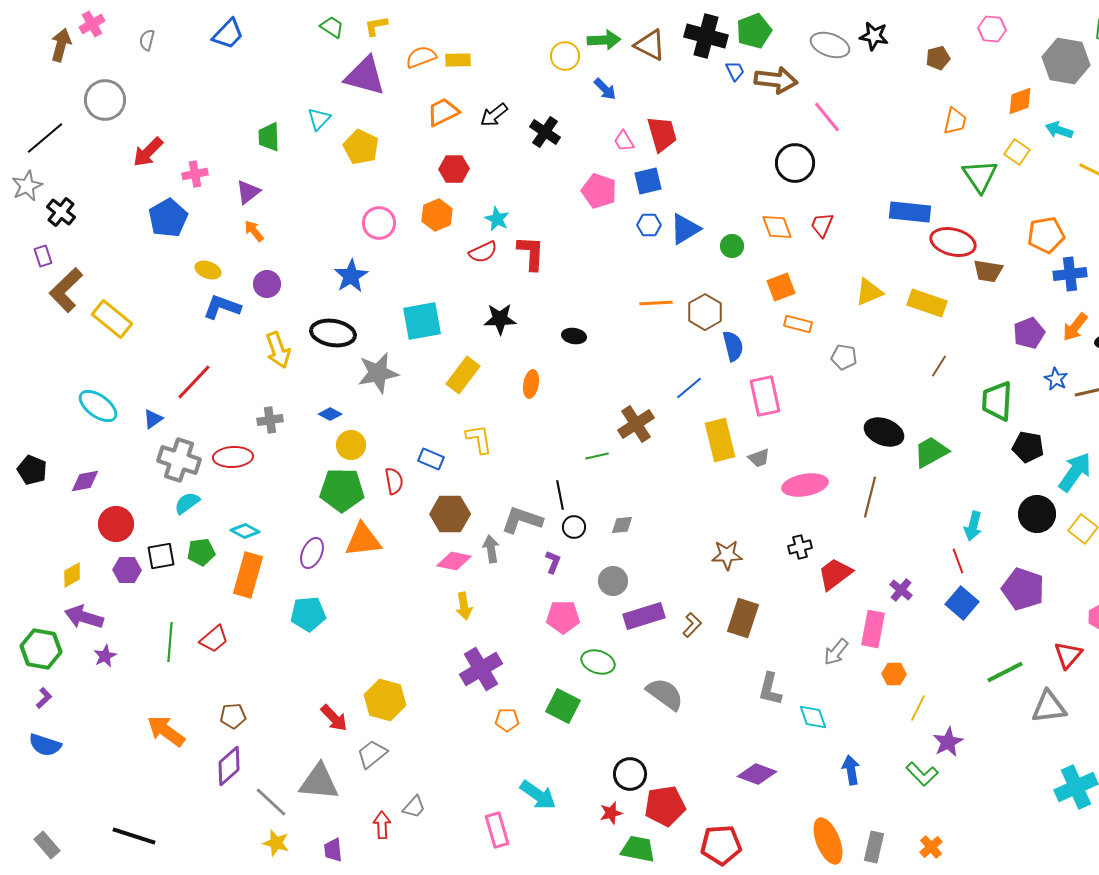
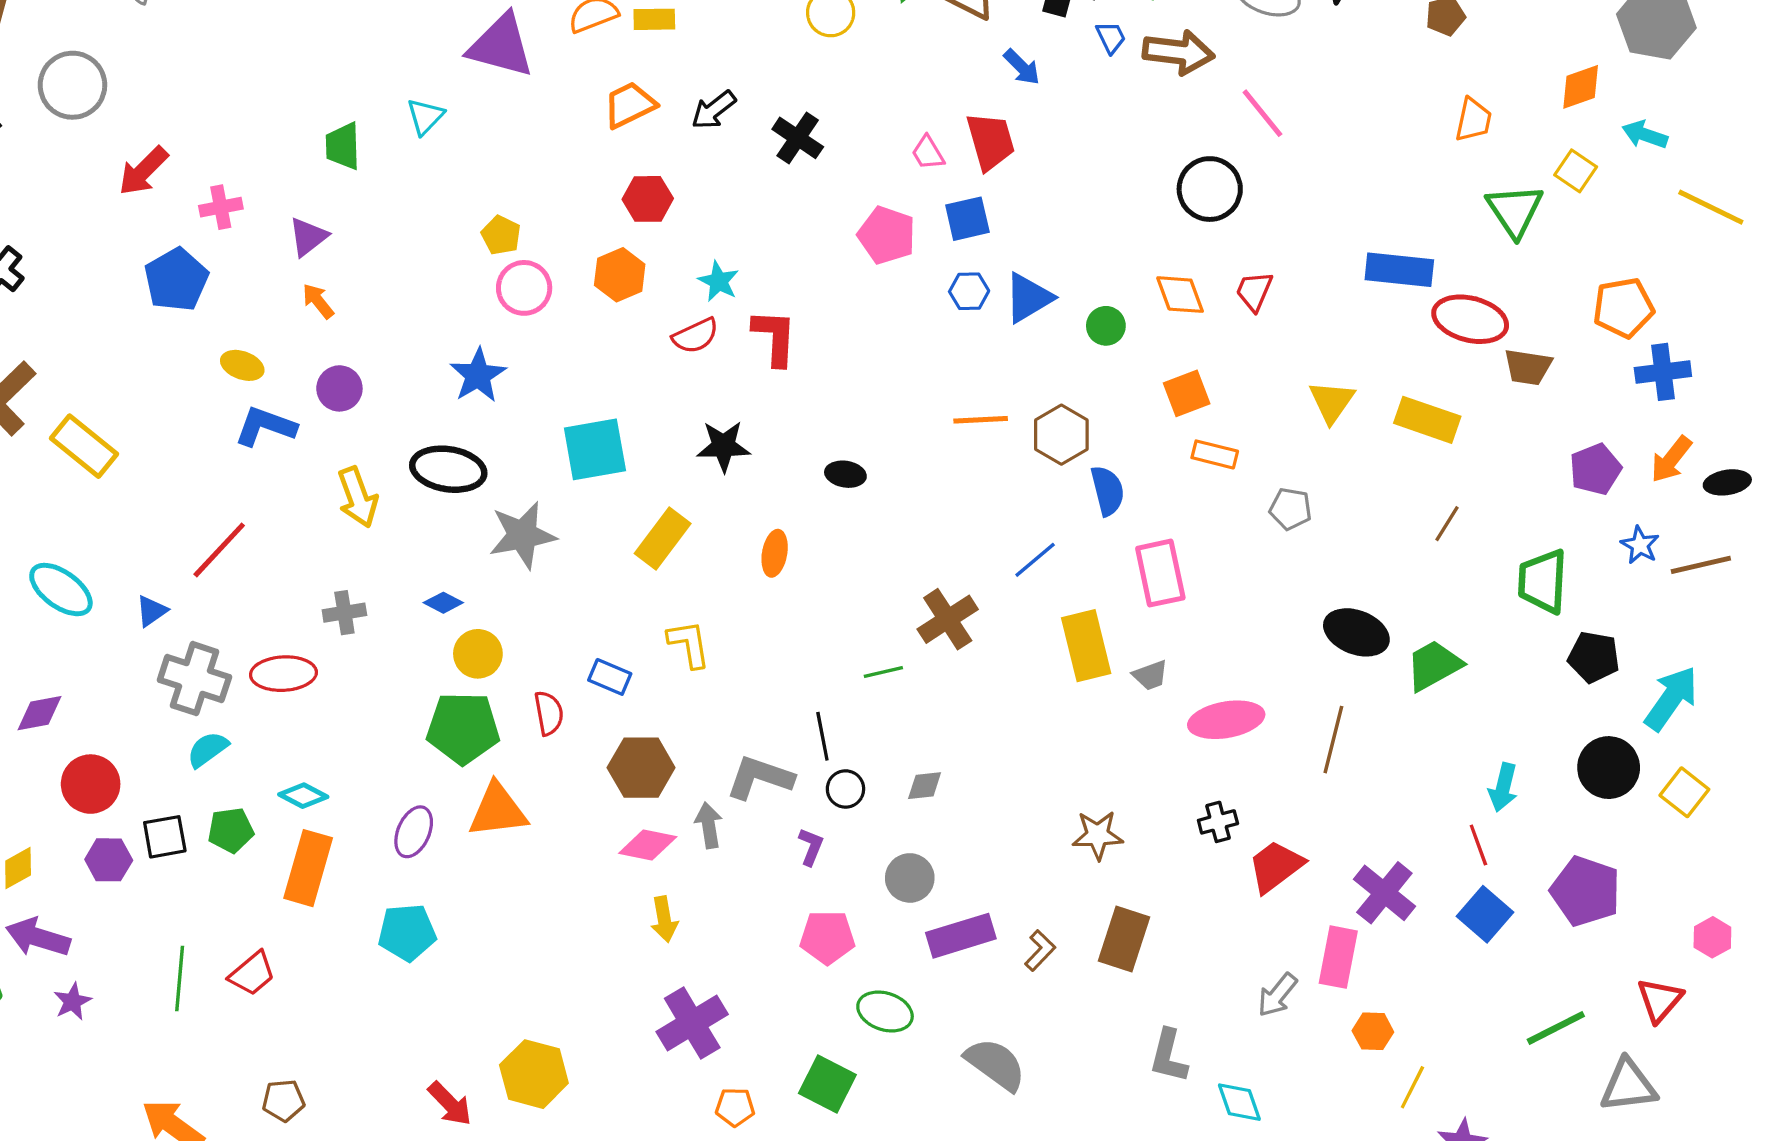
blue arrow: (605, 89) -> (1022, 67), moved
yellow pentagon: (361, 147) -> (501, 235), moved, size x0.7
yellow triangle: (869, 292) -> (1332, 402), turned -32
purple cross: (901, 590) -> (1384, 893), size x1.6

